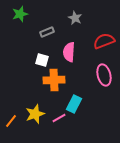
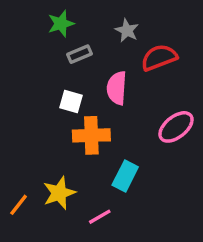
green star: (20, 14) -> (61, 24), moved
red semicircle: (104, 41) -> (159, 58), moved
pink ellipse: (104, 75) -> (176, 127), turned 65
pink line: (59, 118) -> (100, 217), moved

